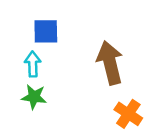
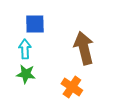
orange cross: (128, 114) -> (72, 87), moved

